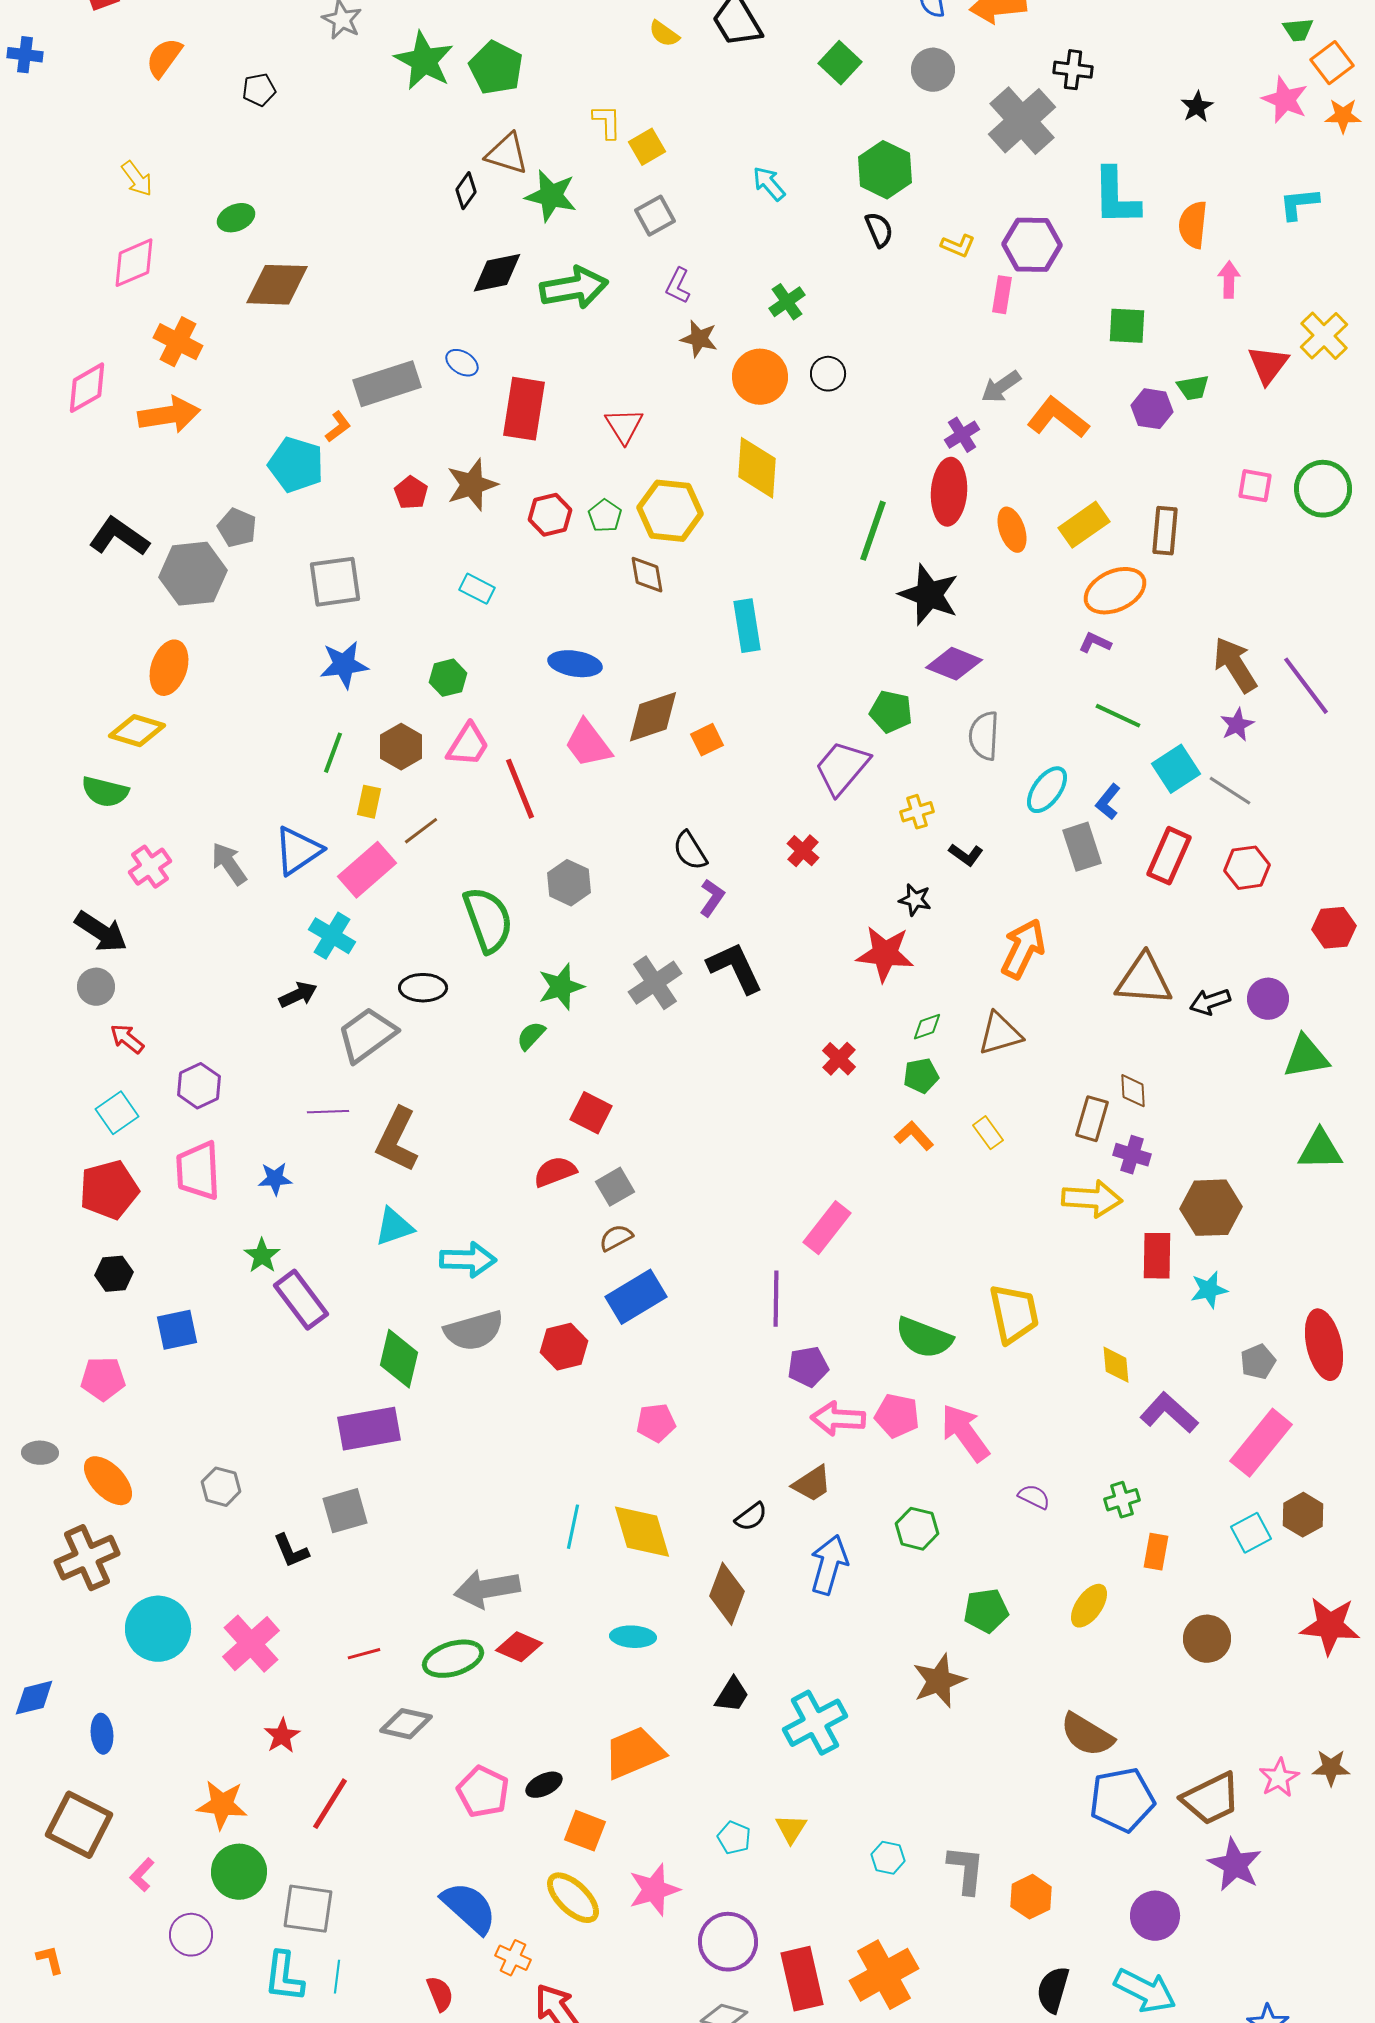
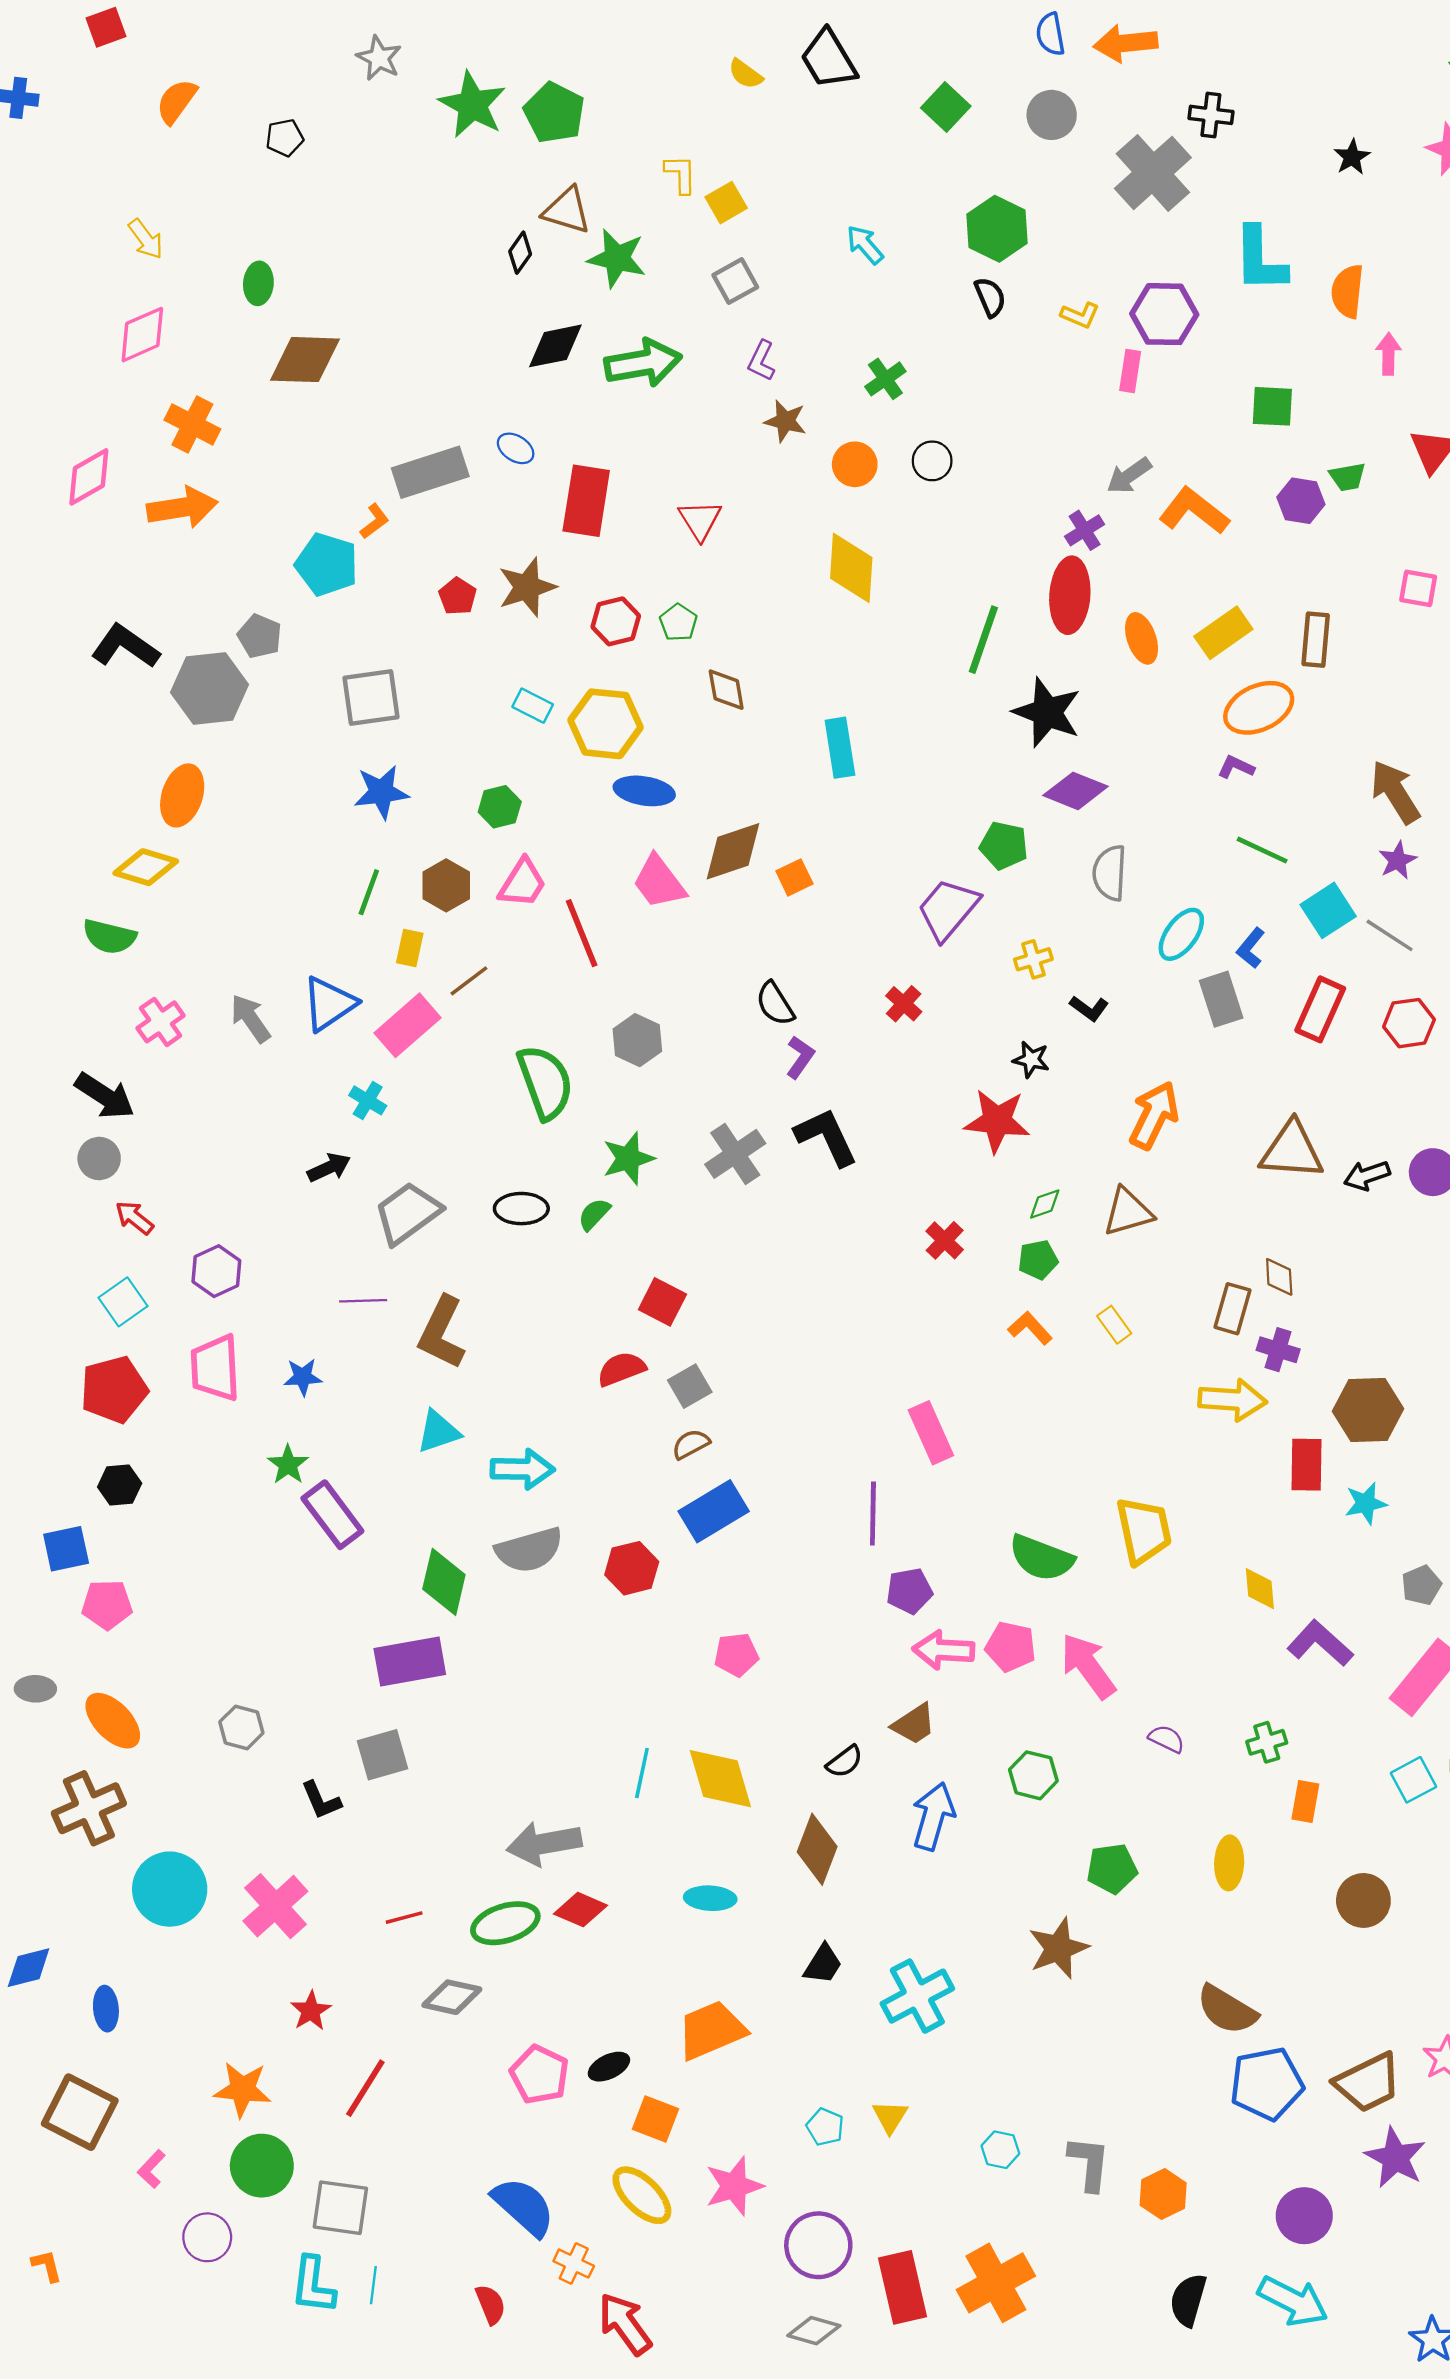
green ellipse: (236, 218) -> (258, 283), turned -63
orange circle: (760, 377) -> (855, 464), size x0.7
yellow hexagon: (670, 511) -> (606, 724), moved
cyan cross: (332, 936) -> (368, 1100), size x0.7
black ellipse: (423, 988) -> (521, 1209), moved
pink rectangle: (827, 1228) -> (931, 1433), turned -62
blue square: (177, 1330) -> (66, 1549), moved
yellow ellipse: (1089, 1606) -> (1229, 1863), turned -33

